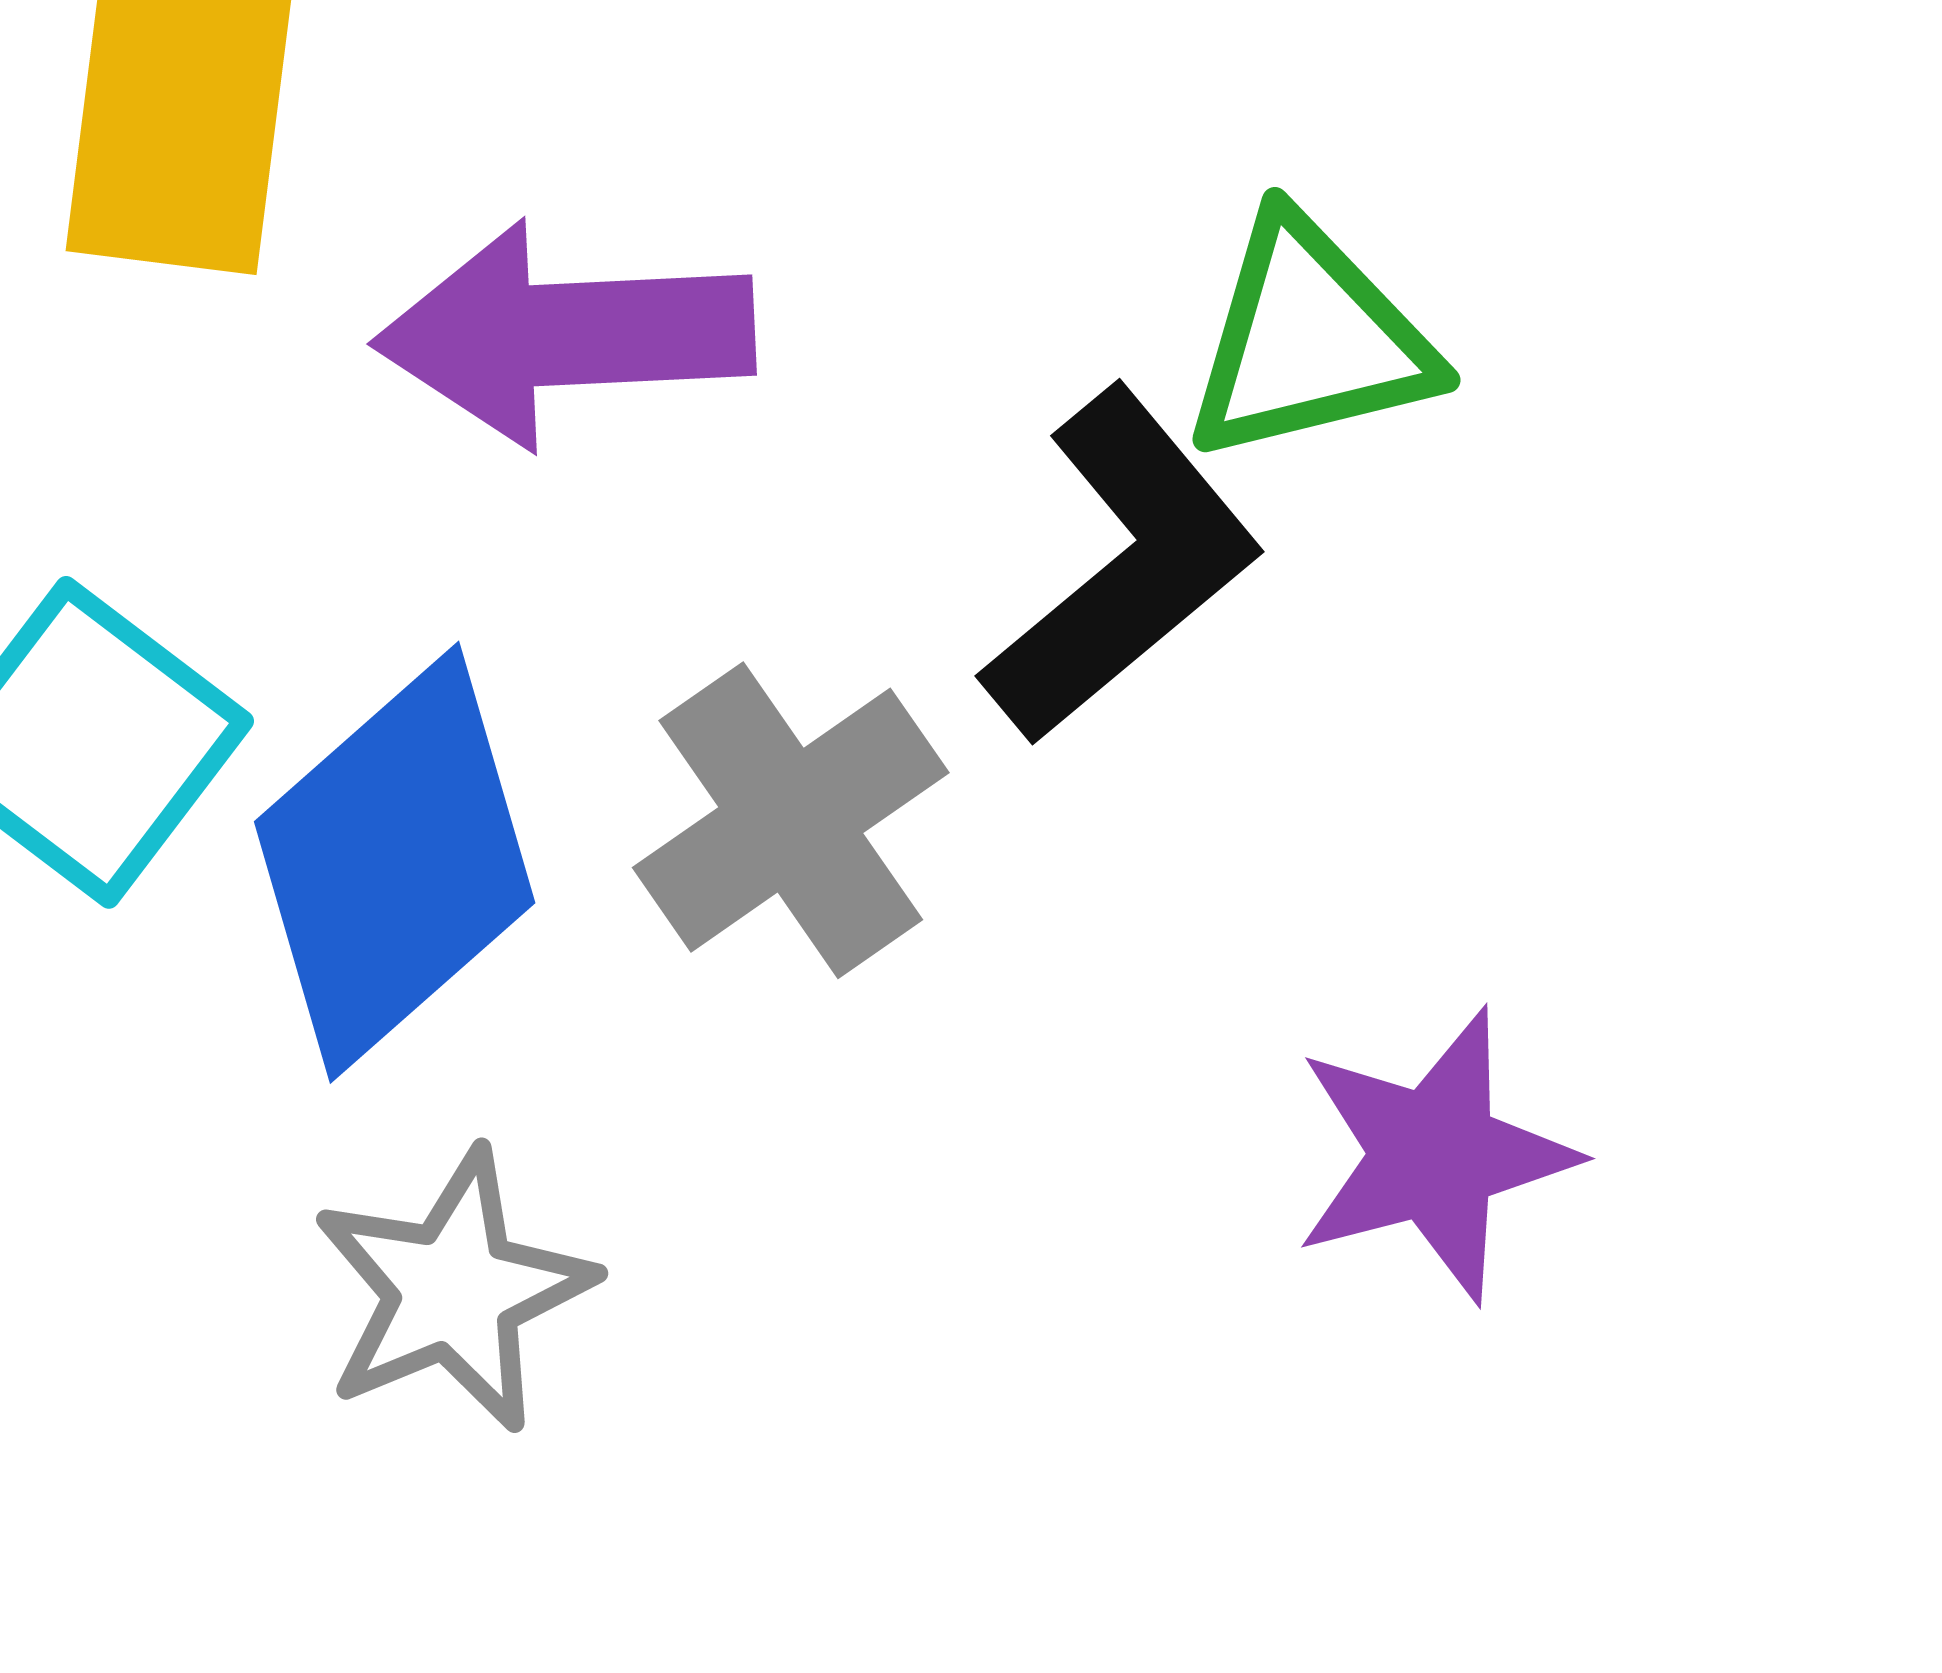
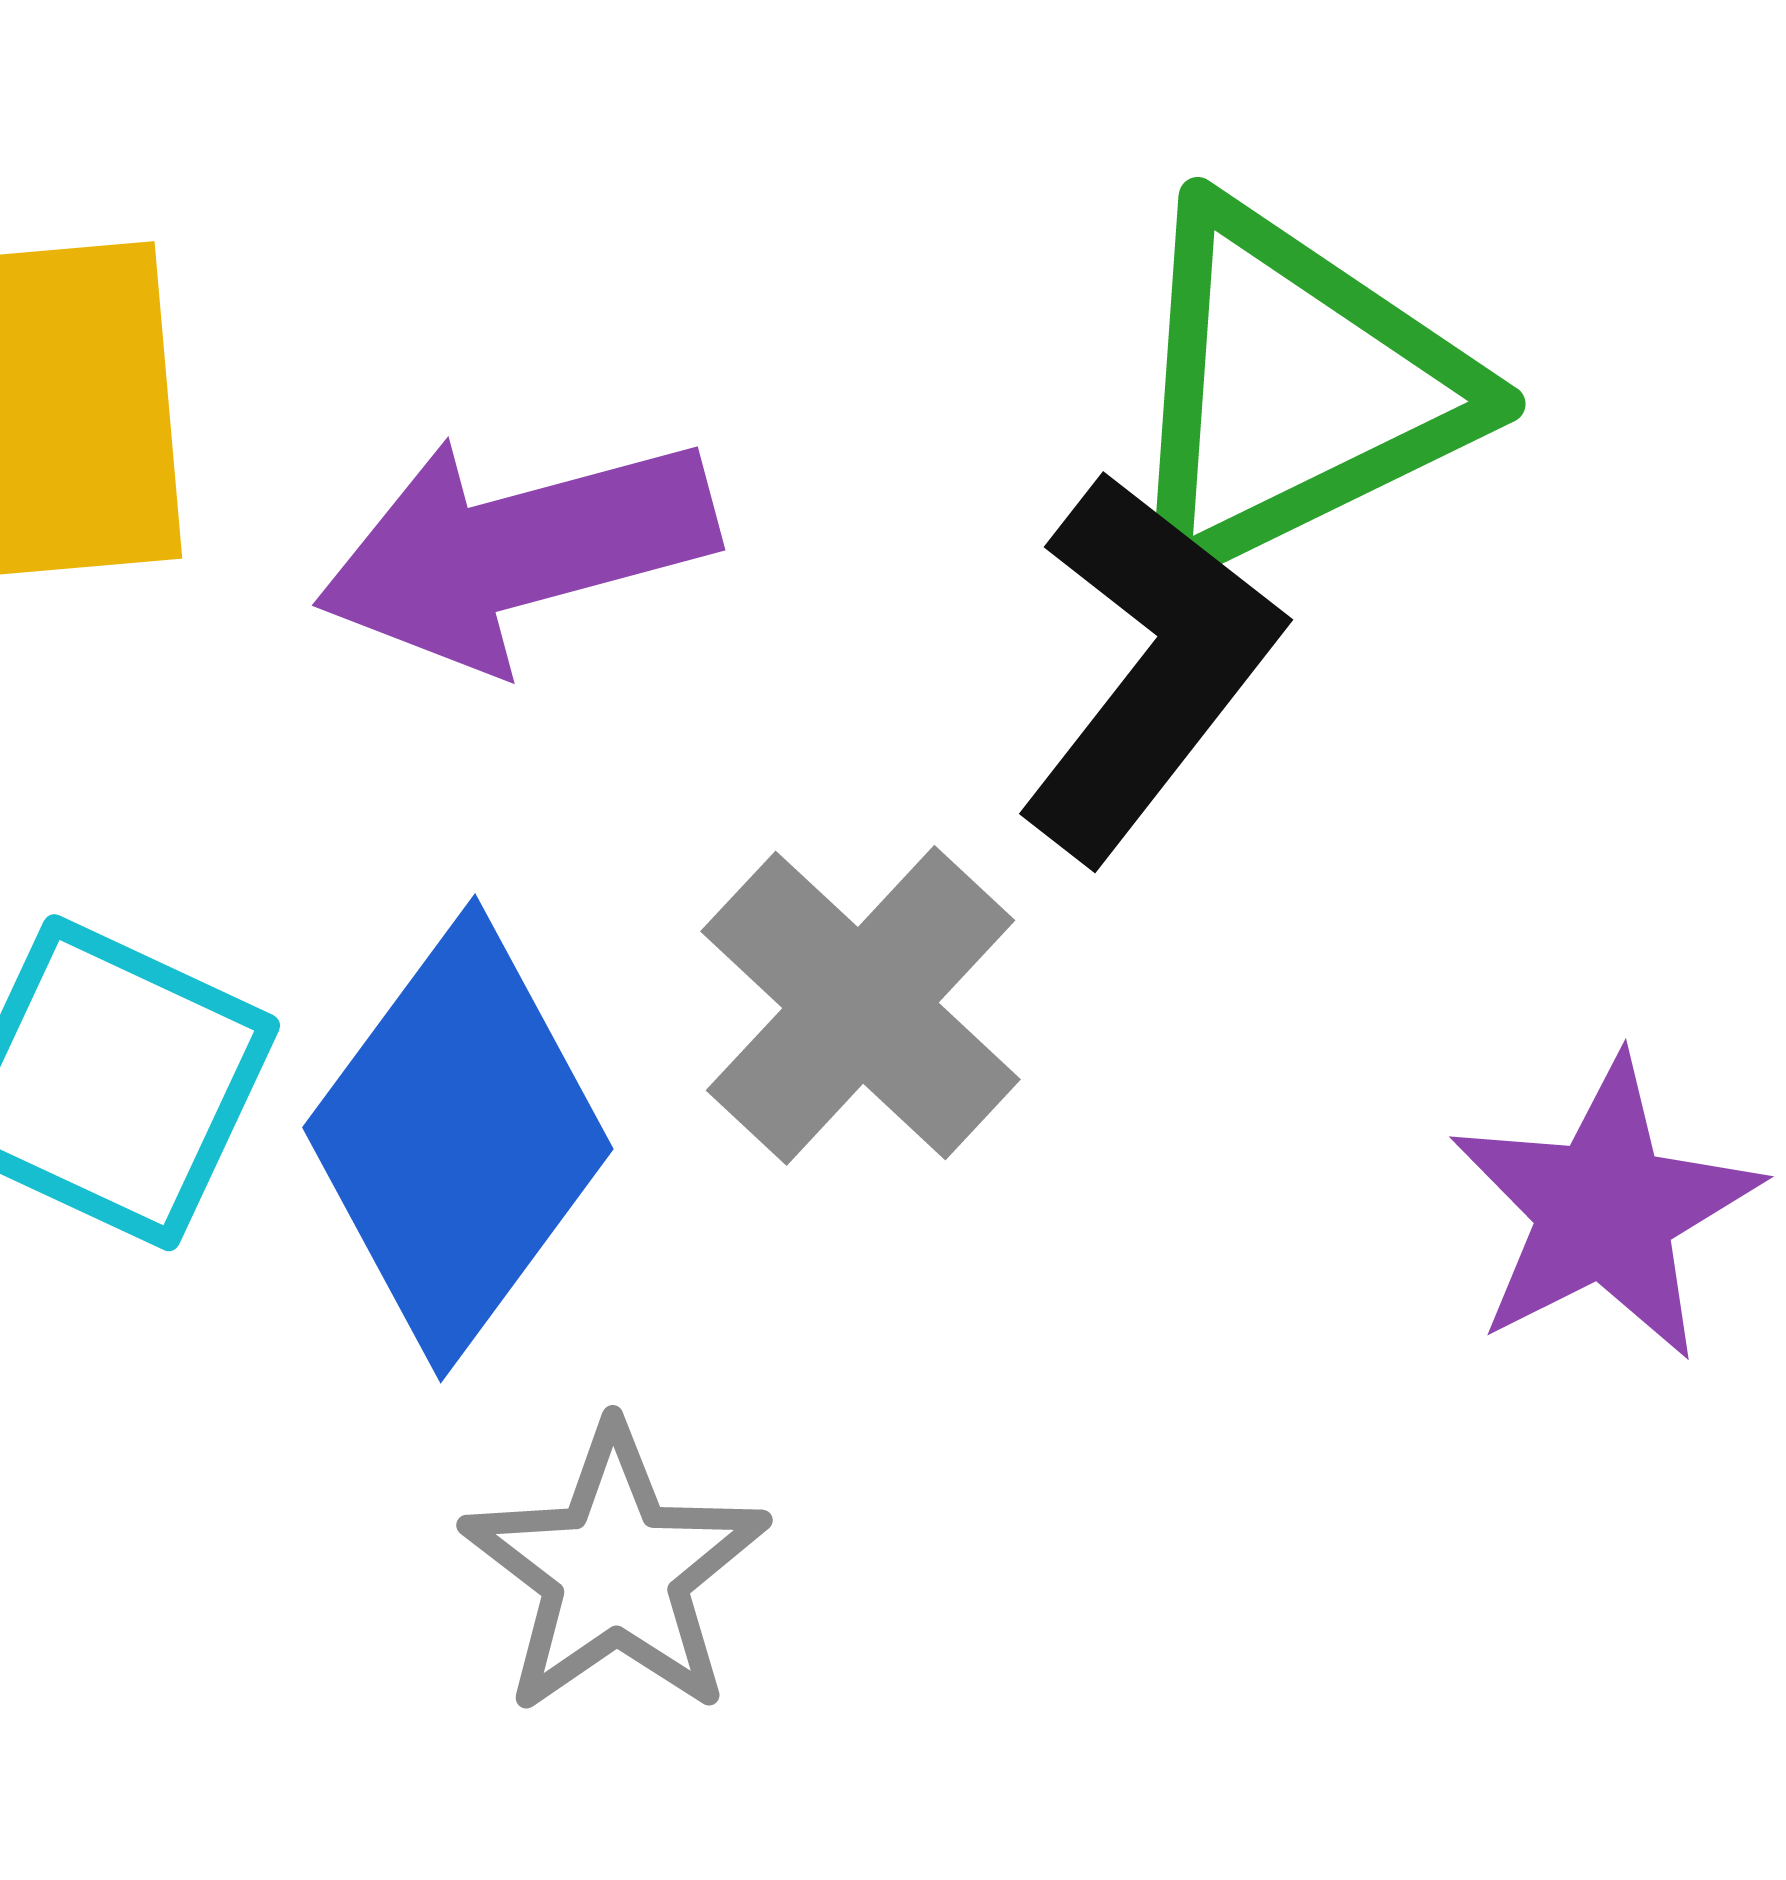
green triangle: (1309, 340) -> (1292, 389), size x1.4

